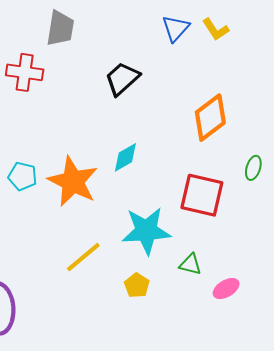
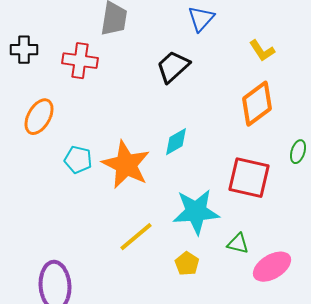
blue triangle: (176, 28) -> (201, 19), moved
yellow L-shape: (216, 29) -> (262, 51), moved
pink ellipse: (226, 289) -> (272, 267), size x1.5

